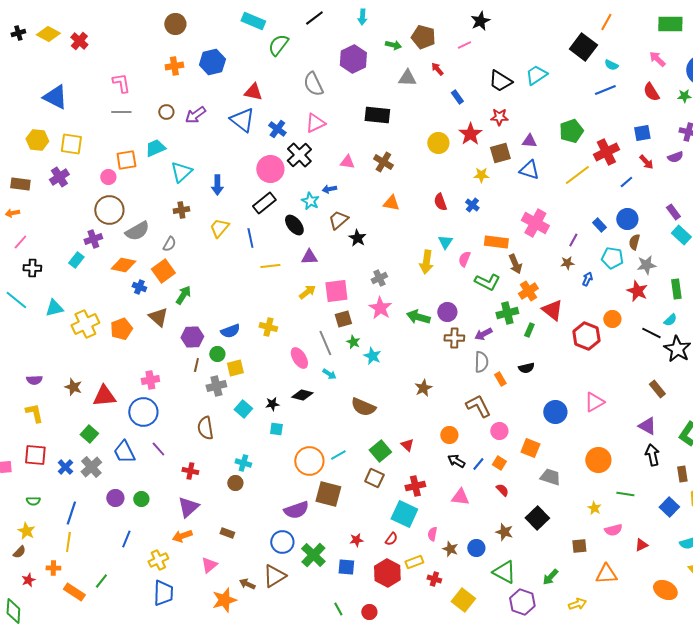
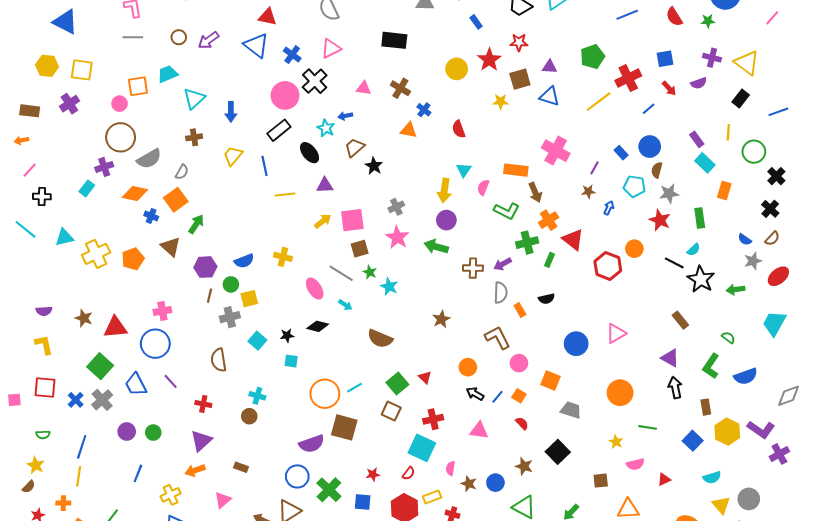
blue cross: (472, 205) -> (424, 110), moved
purple circle: (447, 312) -> (446, 220), moved
gray line: (325, 343) -> (341, 273), turned -35
green square: (89, 434) -> (100, 366), size x1.4

